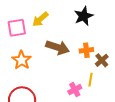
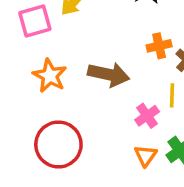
brown arrow: (57, 47) -> (109, 74), moved

